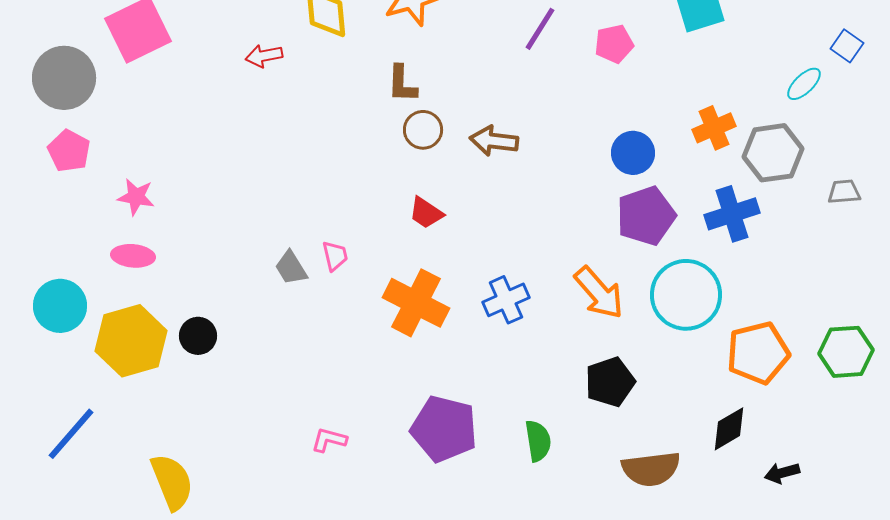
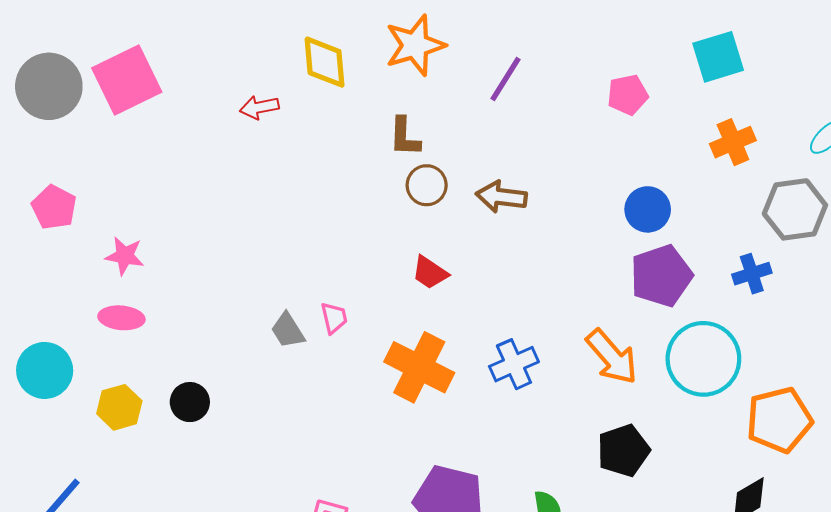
purple line: (540, 29) -> (506, 79), moved
gray circle: (64, 78) -> (49, 86), moved
orange cross: (714, 128) -> (733, 142), moved
blue cross: (732, 214) -> (752, 274), size x0.7
yellow hexagon: (131, 341) -> (119, 407), size x0.6

